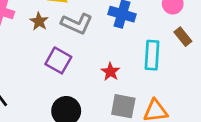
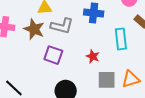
brown star: (39, 21) -> (34, 29), size x1.5

